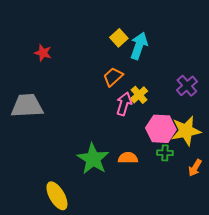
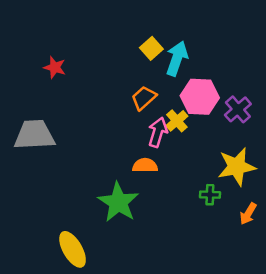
pink hexagon: (161, 129) -> (200, 97), moved
orange semicircle: (128, 158) -> (145, 165), moved

